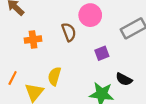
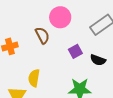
black semicircle: (124, 79) -> (98, 60), moved

